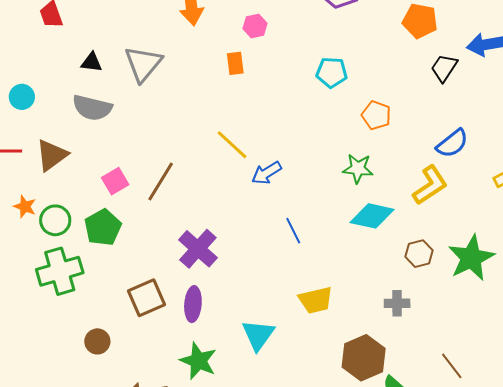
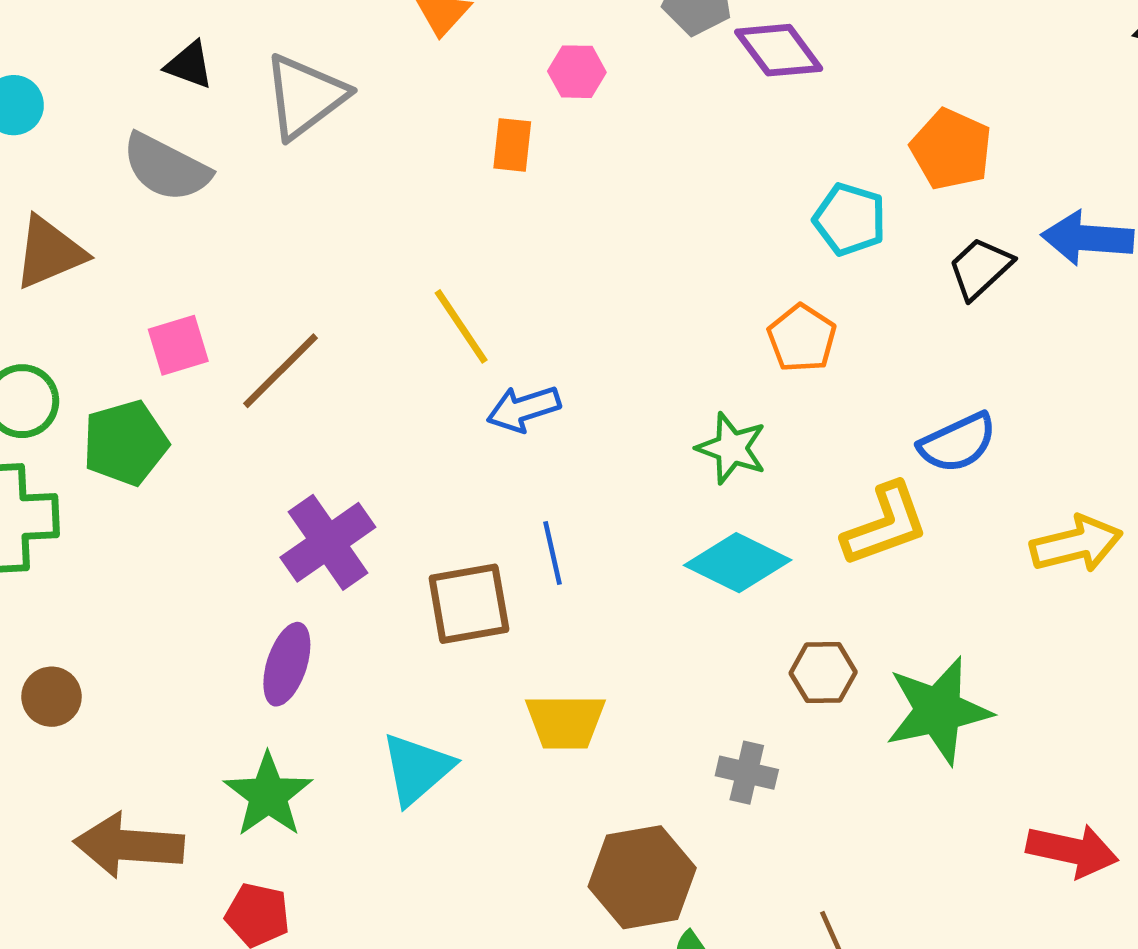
cyan pentagon: (332, 72) -> (850, 219), moved
brown square: (147, 298) -> (469, 604), moved

